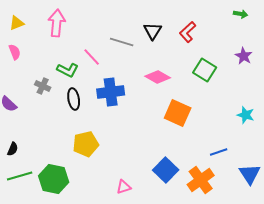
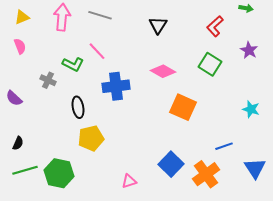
red L-shape: (188, 32) -> (215, 26), moved
gray line: (122, 42) -> (100, 15), moved
black ellipse: (74, 99) -> (78, 107), moved

